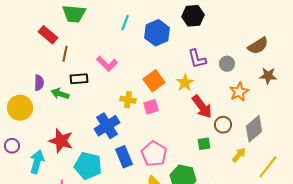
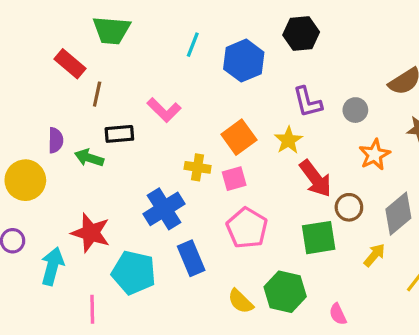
green square: (204, 144) -> (319, 238), size x1.6
pink pentagon: (154, 154) -> (247, 228), moved

